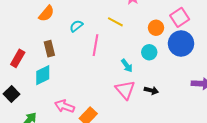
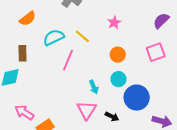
yellow line: (115, 22) -> (82, 36), moved
cyan semicircle: (76, 26) -> (54, 37), size x1.5
orange circle: (156, 28) -> (118, 55), moved
blue circle: (181, 43) -> (137, 98), moved

